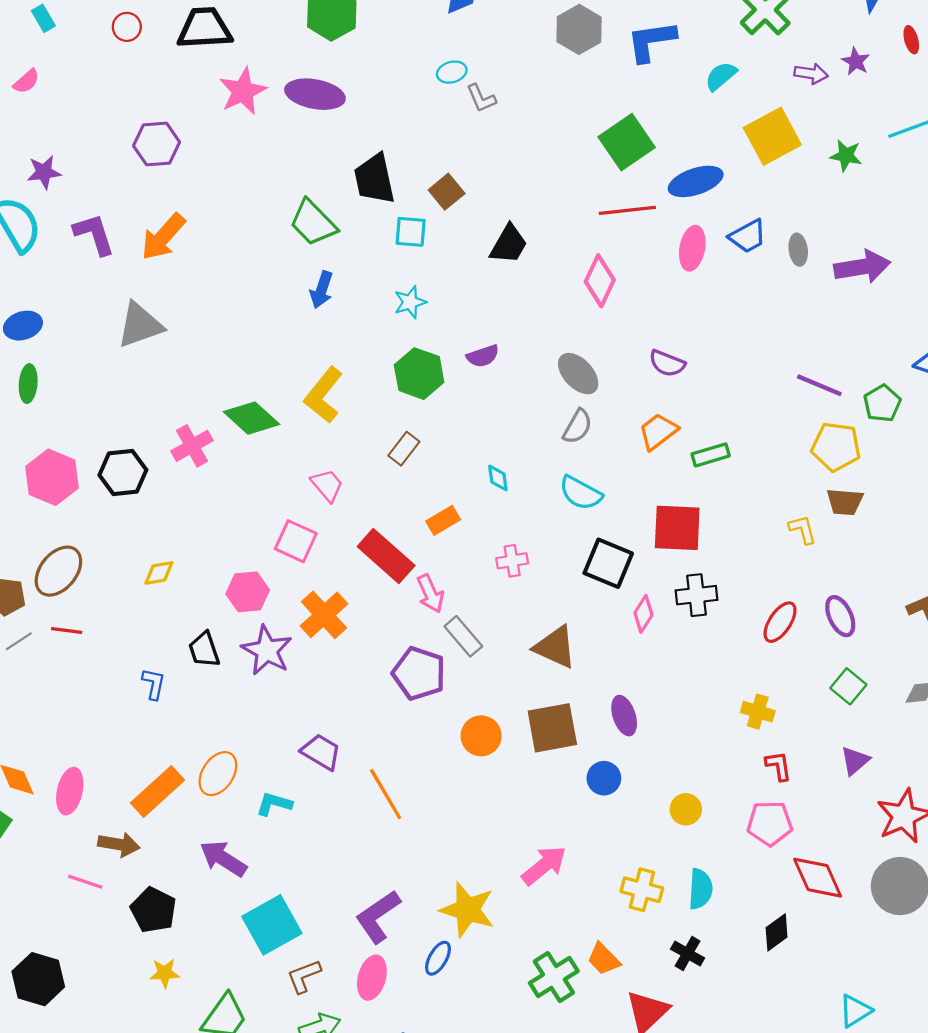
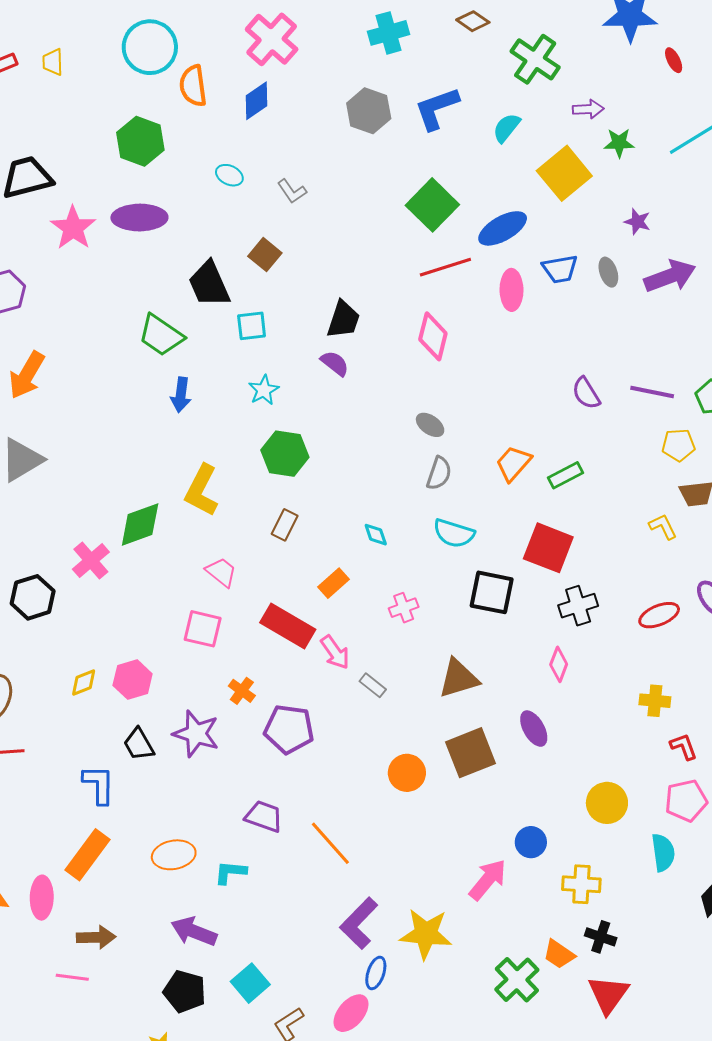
purple star: (856, 61) -> (637, 222), moved
cyan ellipse: (452, 72) -> (229, 175), moved, turned 52
green star: (846, 156) -> (619, 143), moved
brown square: (447, 192) -> (265, 255), moved
blue trapezoid: (748, 236) -> (560, 269), turned 30
purple semicircle: (483, 356) -> (335, 363), moved, turned -112
purple semicircle: (667, 363) -> (586, 393), moved, turned 48
gray ellipse: (578, 374) -> (430, 425), size x0.7
green diamond: (252, 418) -> (140, 524), turned -51
yellow pentagon: (836, 447) -> (678, 445), size x0.7
red square: (677, 528) -> (548, 548), turned 30
pink hexagon: (248, 592) -> (133, 680), moved
pink diamond: (643, 614) -> (559, 664), moved
orange cross: (324, 615) -> (242, 691), size x0.6
red ellipse: (780, 622) -> (659, 615), turned 45
gray rectangle: (463, 636) -> (373, 685), size x0.7
brown triangle: (555, 647) -> (458, 678), turned -30
purple pentagon: (419, 673) -> (289, 729), moved
blue L-shape: (154, 684) -> (99, 785), size x1.4
orange ellipse: (218, 774) -> (174, 855), turned 57
blue circle: (604, 778) -> (531, 842), moved
orange rectangle: (157, 791) -> (87, 855), moved
yellow circle: (686, 809) -> (607, 803), size x1.4
cyan semicircle: (700, 889) -> (663, 853), moved
black pentagon: (153, 910) -> (185, 991), moved
purple L-shape: (378, 917) -> (359, 923), moved
cyan square: (272, 925) -> (250, 983), size x0.7
black cross: (688, 954) -> (601, 937), moved
blue ellipse: (438, 958) -> (376, 973), moved
pink ellipse: (372, 978) -> (351, 1013), turned 36

